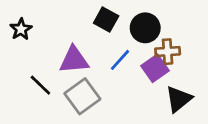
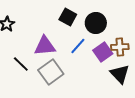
brown cross: (168, 52) -> (120, 47), moved
black triangle: (179, 99) -> (120, 74), turned -35

